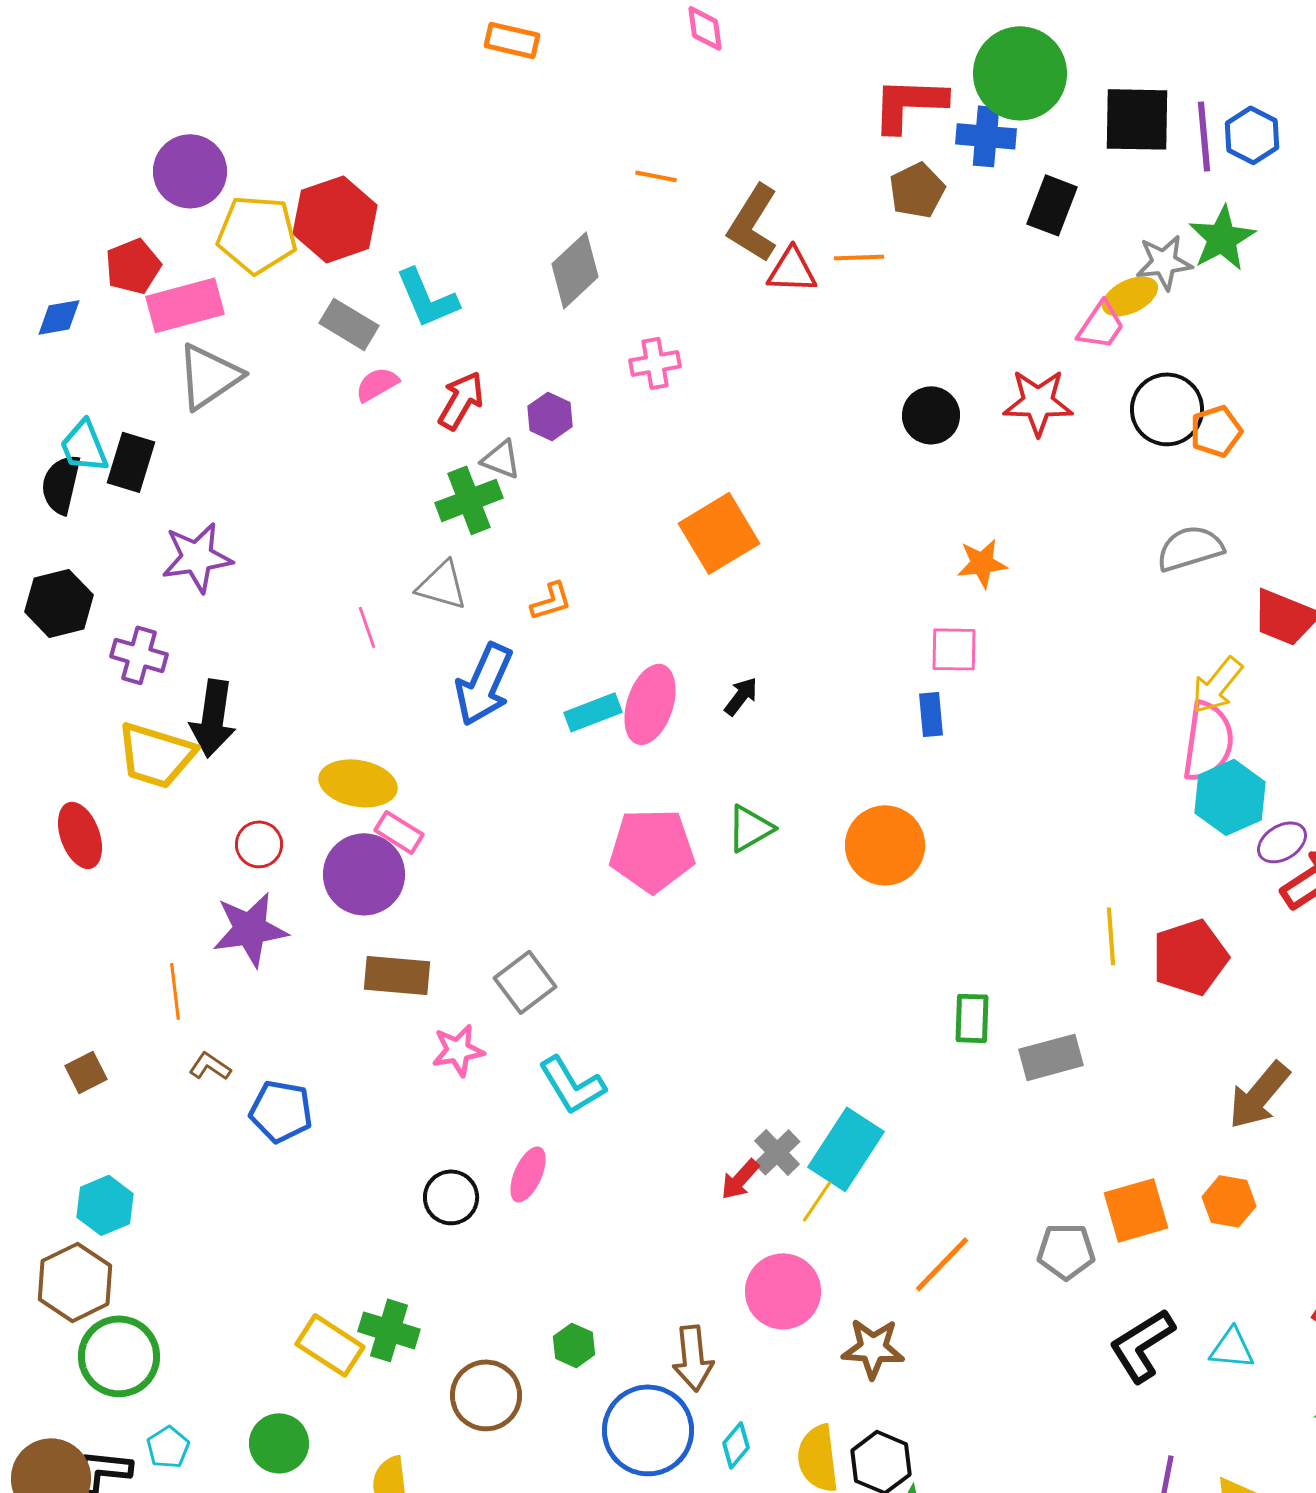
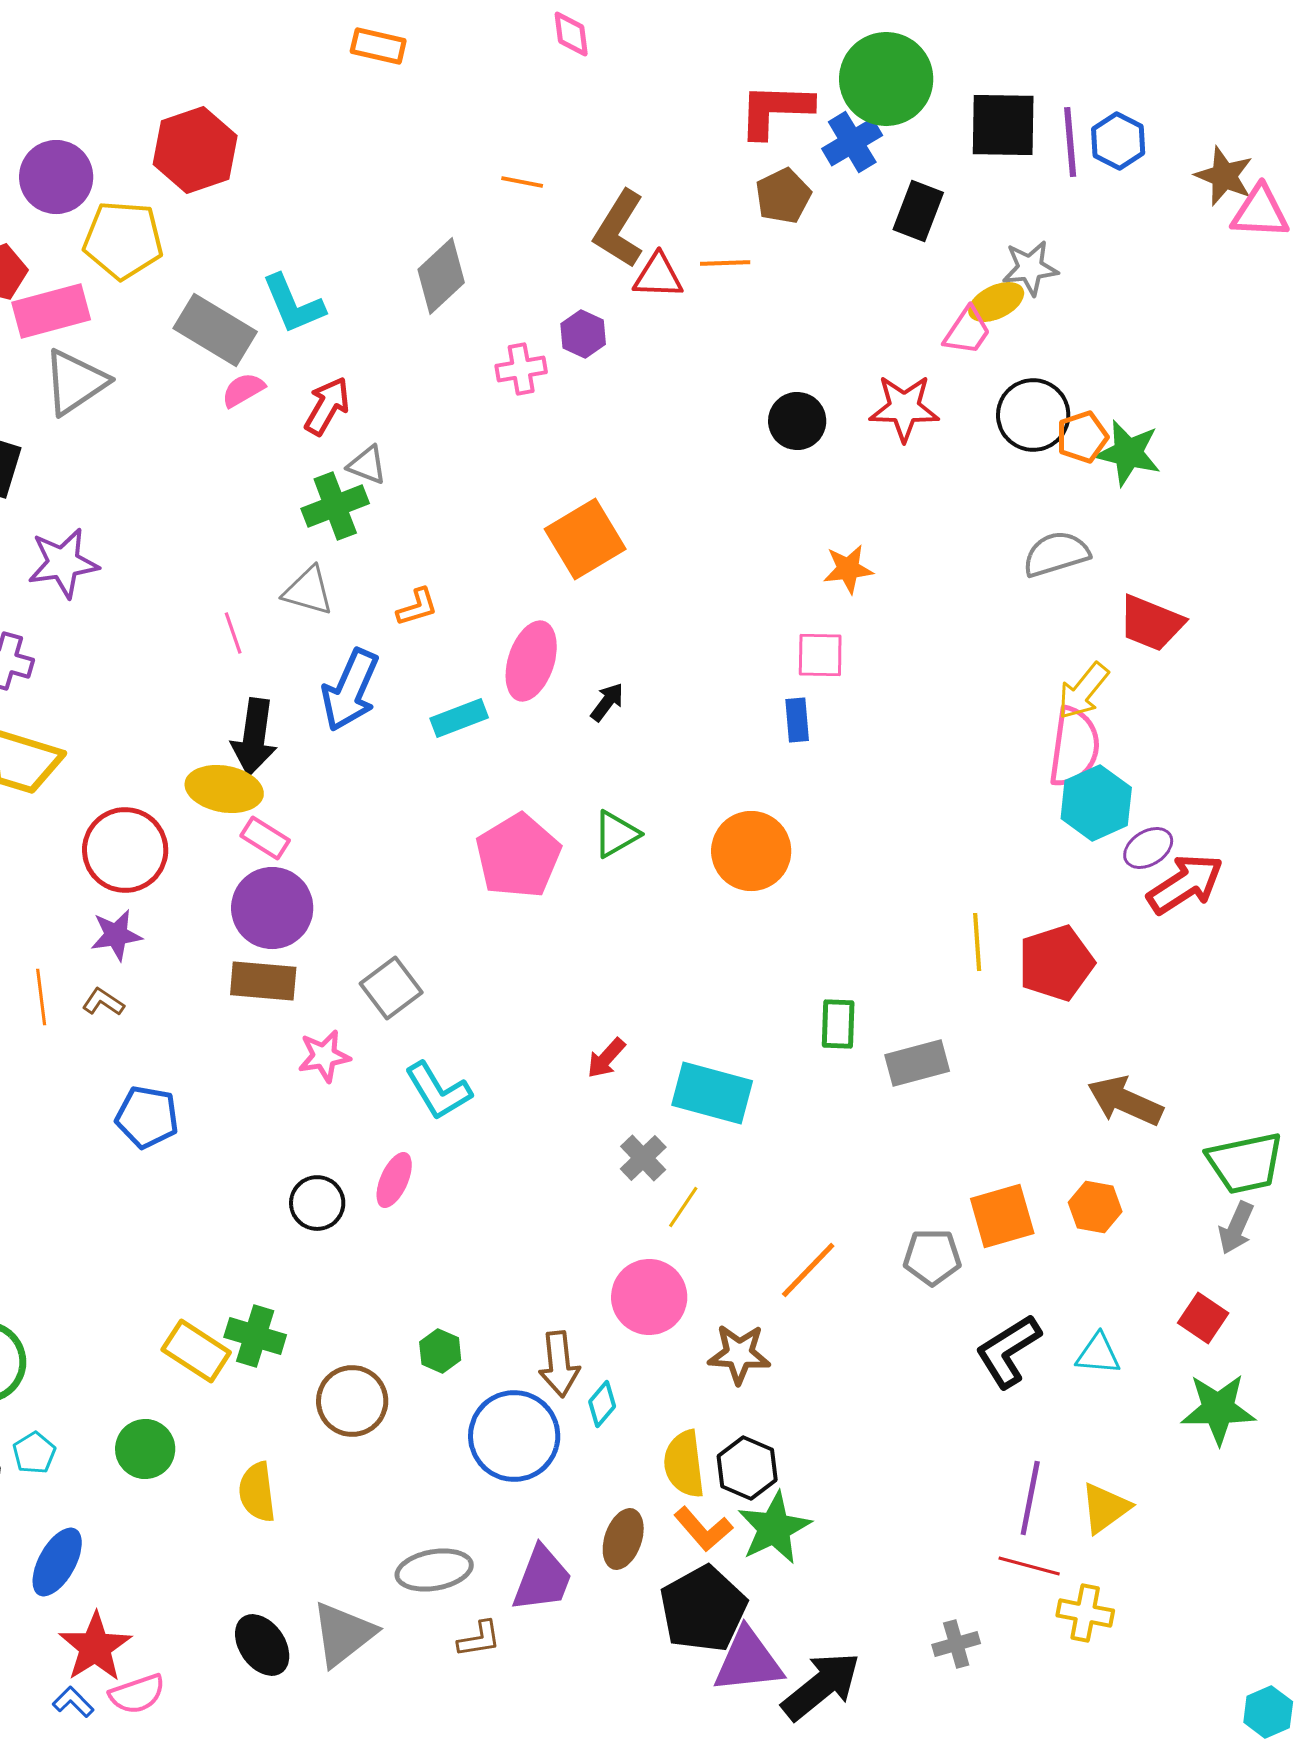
blue cross: (986, 136) -> (852, 142), turned -36
red hexagon: (335, 219) -> (195, 150), moved
green star: (1222, 238) -> (1128, 453), moved, turned -30
gray rectangle: (349, 324) -> (215, 330), size x1.4
purple hexagon: (550, 416) -> (583, 334), moved
pink ellipse: (650, 704) -> (531, 661), moved
black arrow: (213, 718) -> (254, 737), moved
red circle: (259, 844) -> (125, 850), size x1.8
pink pentagon: (652, 850) -> (518, 856), turned -30
purple circle: (364, 874) -> (272, 908), moved
purple star: (250, 929) -> (116, 935), size x0.7
brown L-shape: (210, 1066) -> (103, 1002), moved
brown arrow: (1259, 1095) -> (1125, 1101), turned 74
cyan rectangle: (846, 1149) -> (712, 1093), moved, turned 72
red arrow: (740, 1179) -> (606, 1058), moved
cyan diamond: (736, 1445) -> (602, 1404), moved

